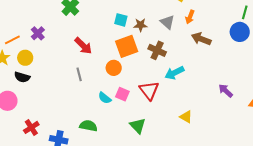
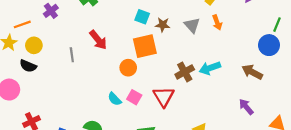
orange arrow: (190, 17) -> (217, 22), turned -48
purple cross: (38, 33) -> (51, 11), moved
brown arrow: (201, 39) -> (252, 72), moved
brown cross: (157, 50) -> (185, 72), moved, turned 30
cyan arrow: (174, 73) -> (210, 68), moved
gray line: (79, 74) -> (72, 55), moved

